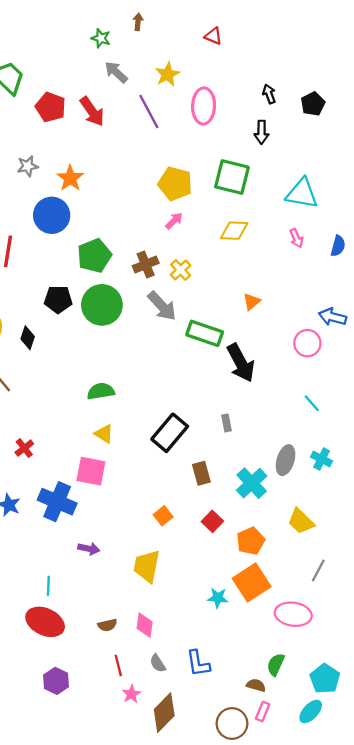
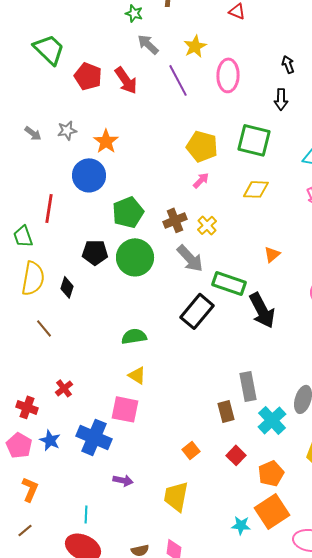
gray rectangle: (227, 423) -> (248, 386), moved, size x1.8
black rectangle: (170, 433) -> (197, 311), moved

